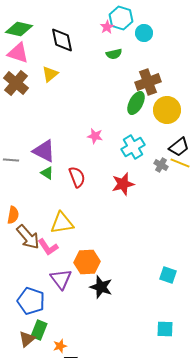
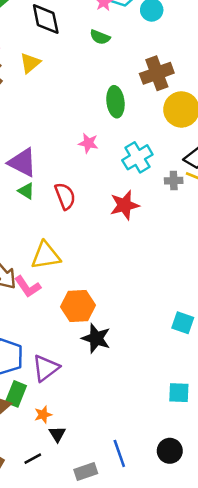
green semicircle: (114, 54) -> (100, 37), moved, turned 35
green ellipse: (136, 103) -> (115, 102), moved, turned -35
gray cross: (161, 165) -> (174, 181), turned -32
purple triangle: (61, 279) -> (46, 368), moved, turned 30

